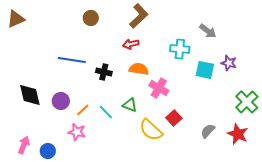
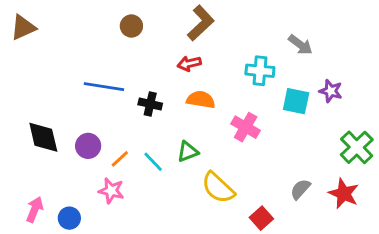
pink cross: (159, 88) -> (246, 127), moved
green triangle: (130, 105) -> (188, 152), turned -42
red square: (174, 118) -> (261, 218), moved

